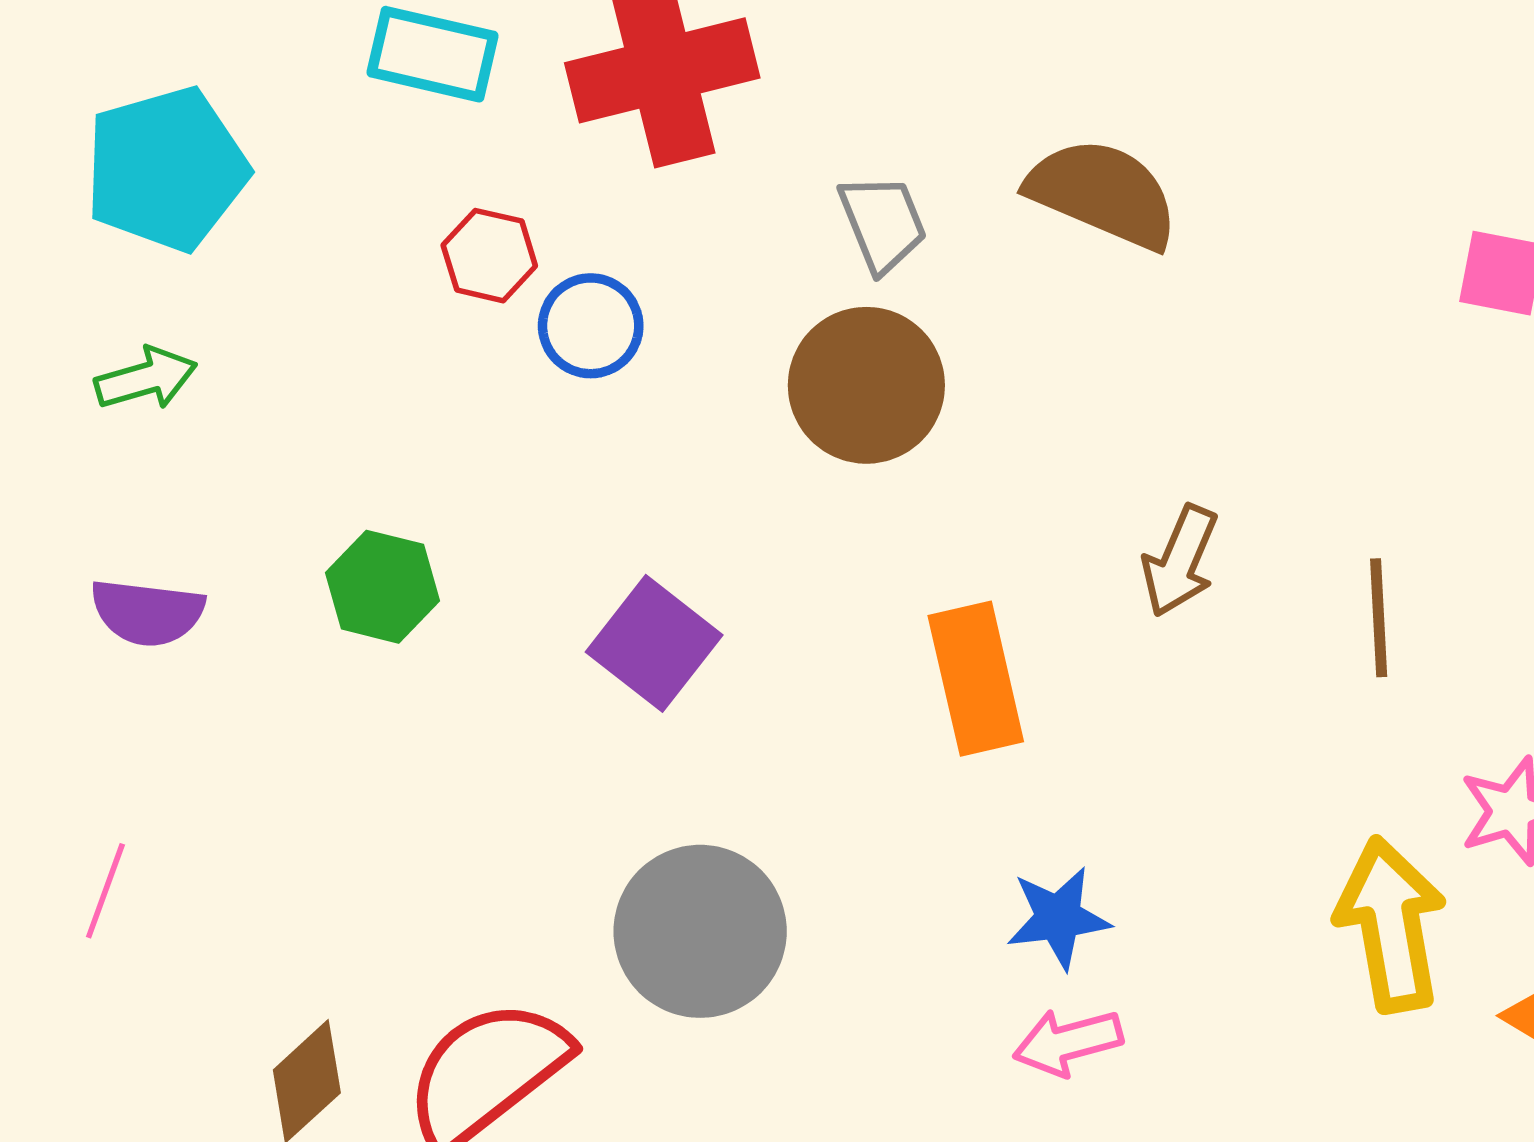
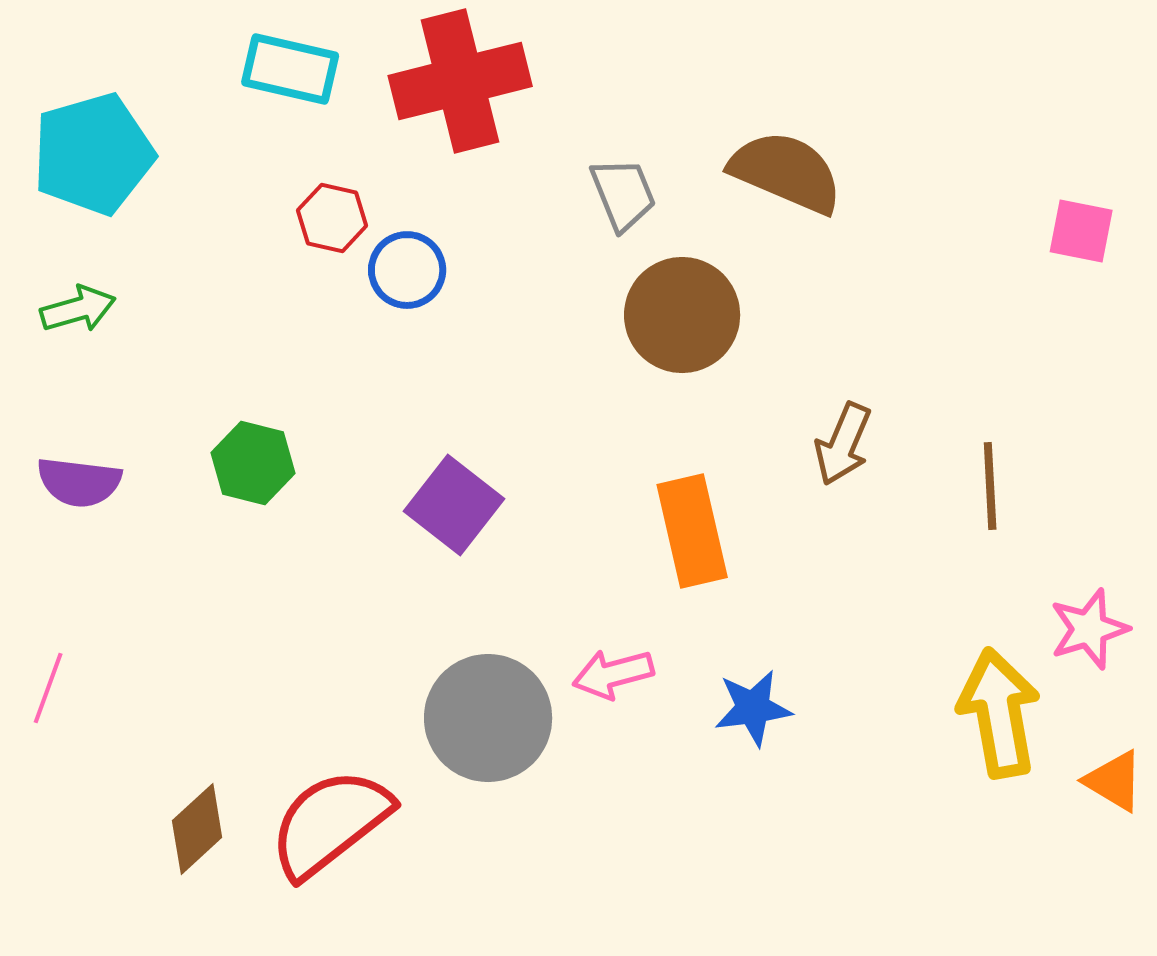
brown circle: (866, 385) -> (682, 315), moved
pink arrow: (1068, 1042) -> (613, 674), moved

